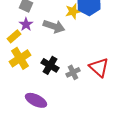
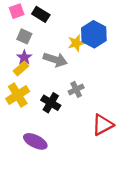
yellow rectangle: (14, 36) -> (21, 68), moved
red triangle: (99, 67) -> (103, 125), moved, turned 50
gray cross: (73, 72) -> (76, 89), moved

